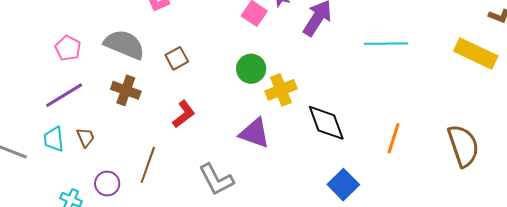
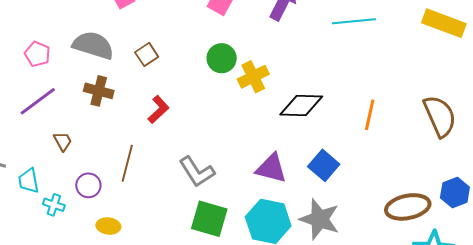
black diamond: (326, 123) -> (301, 105), turned -63
purple triangle: (255, 133) -> (271, 168), moved
cyan trapezoid: (54, 139) -> (29, 181), moved

